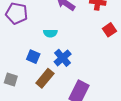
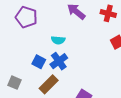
blue cross: (63, 58) -> (59, 61), moved

